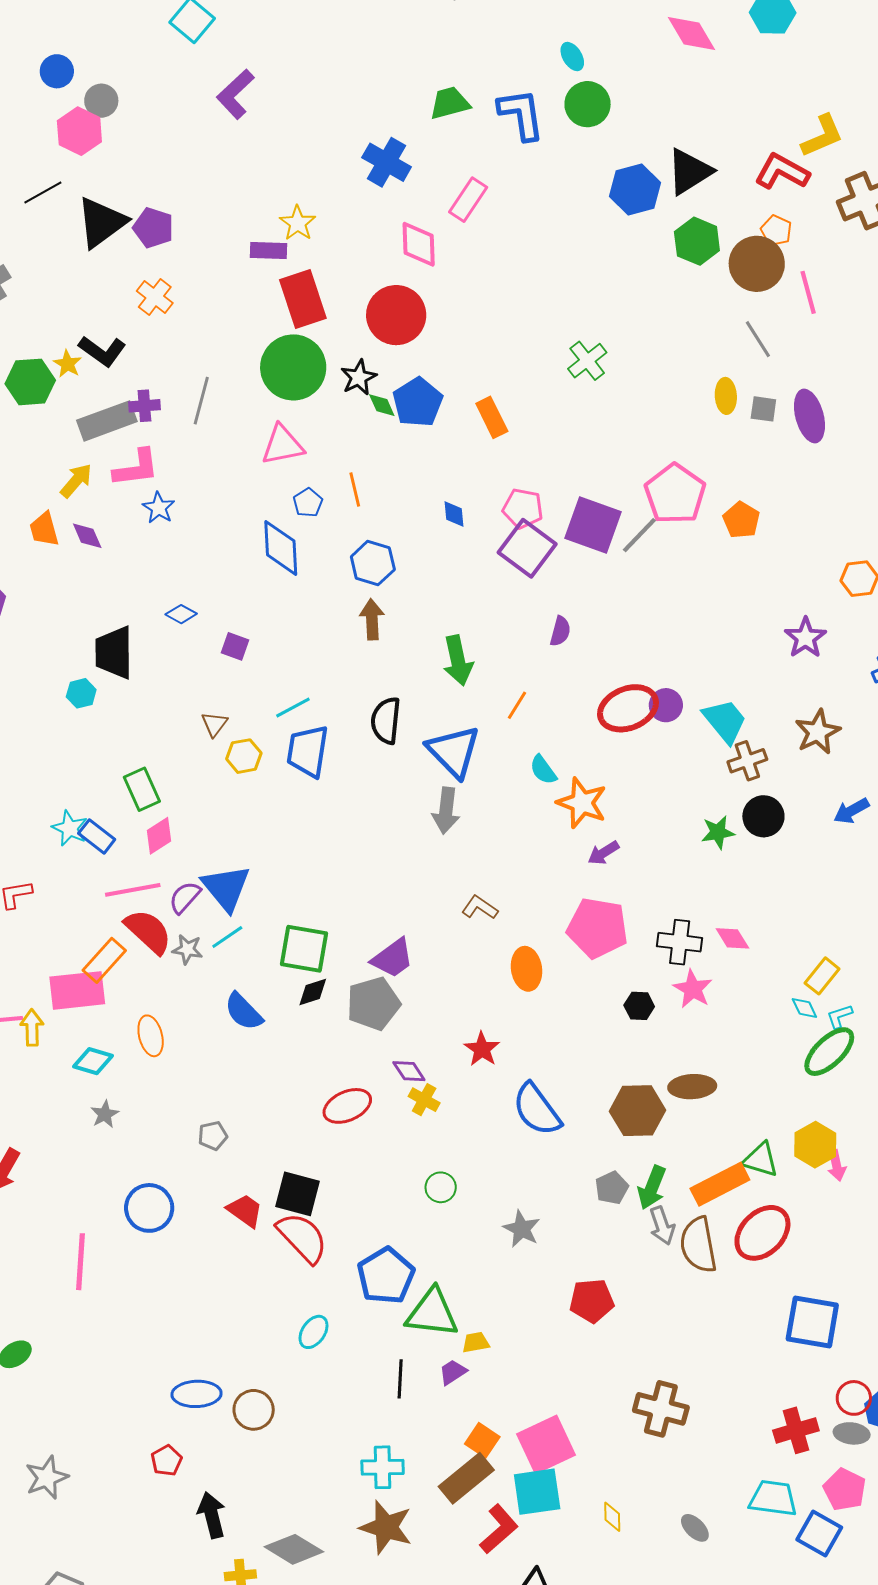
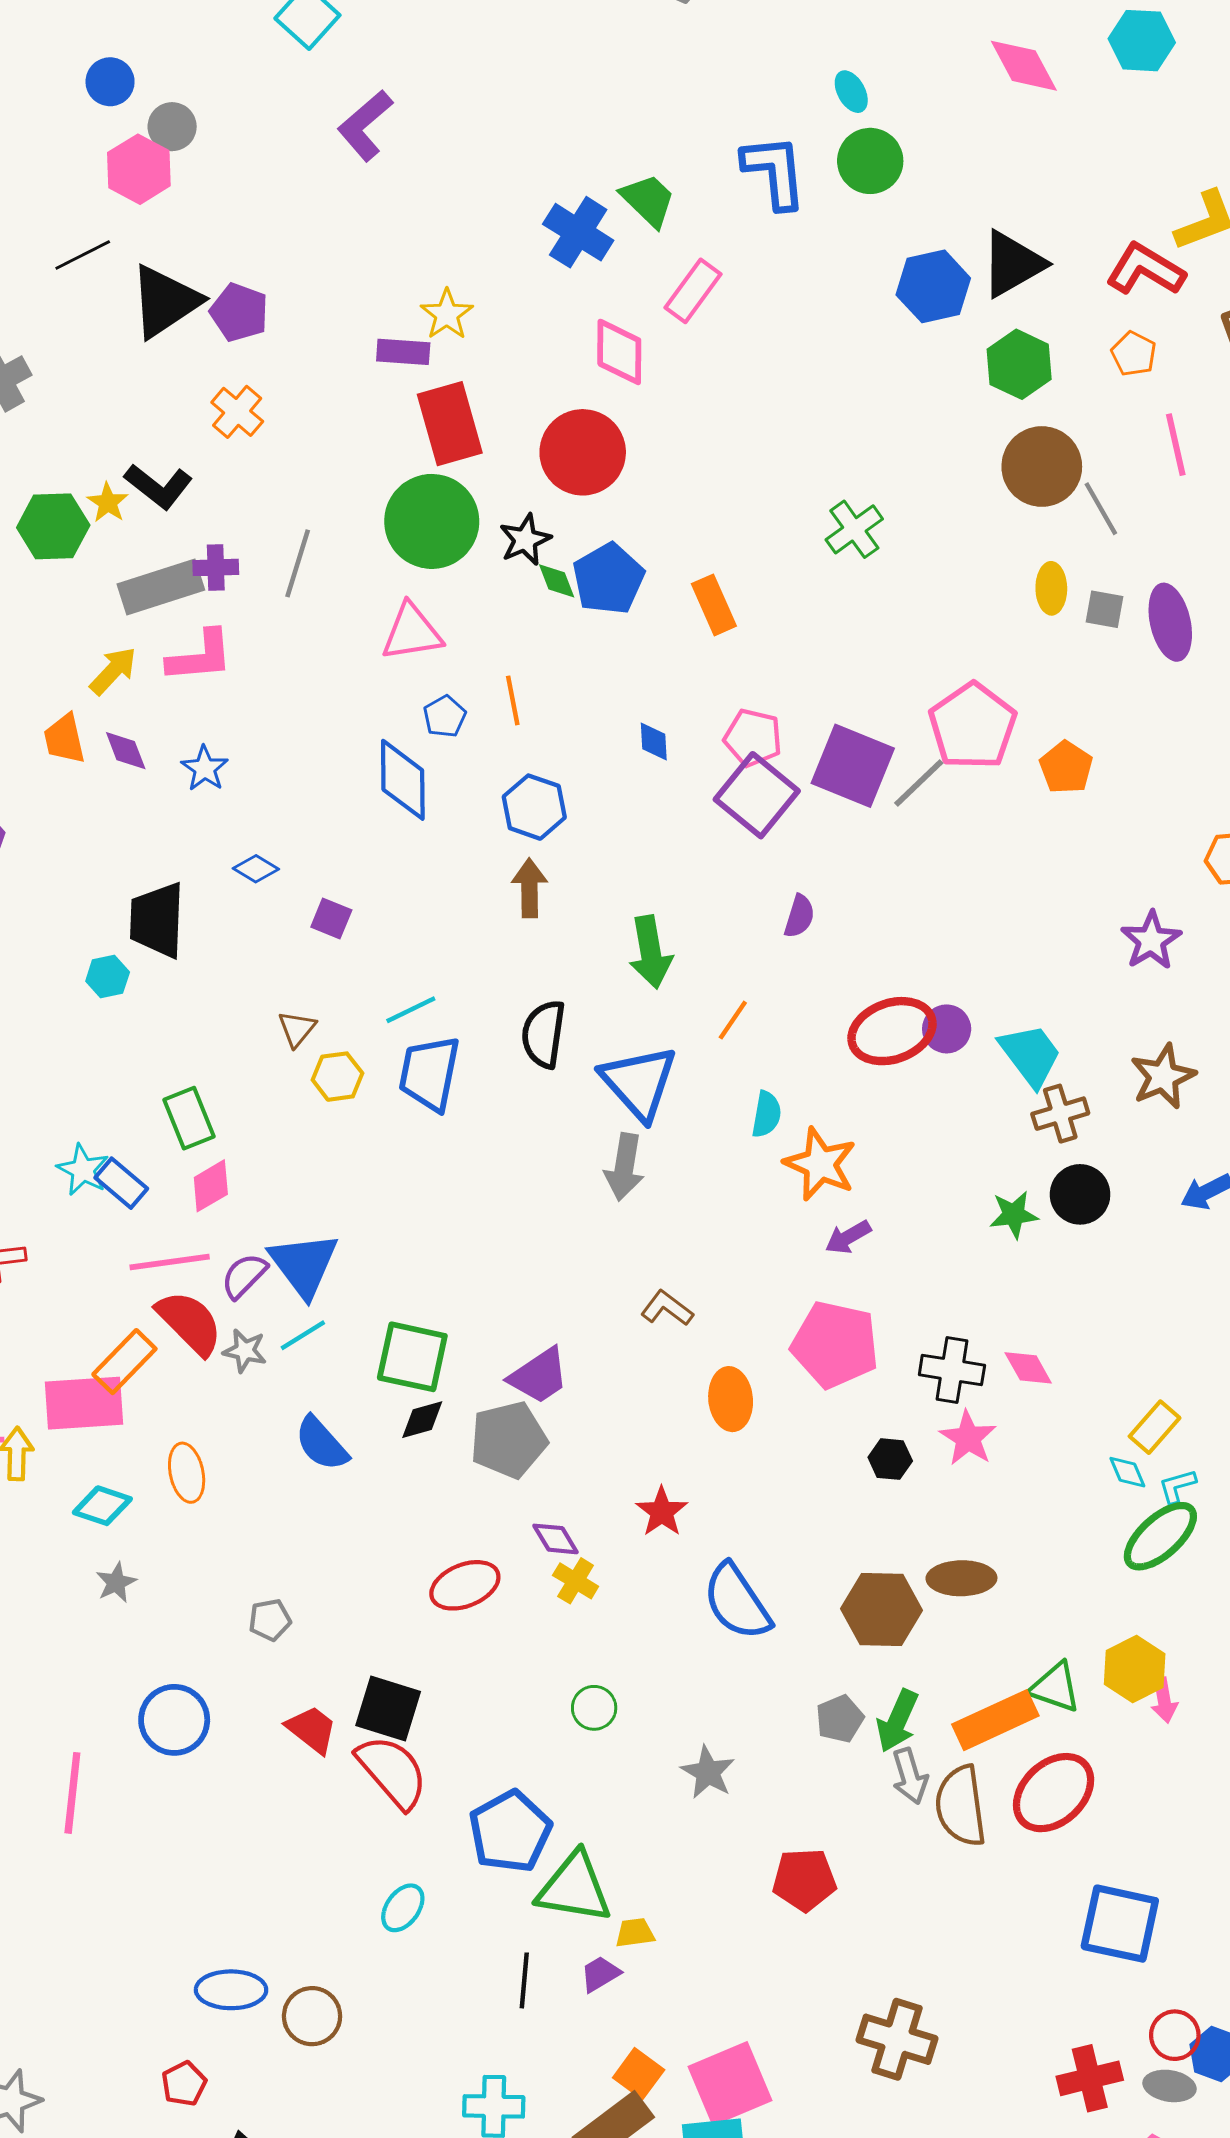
green trapezoid: (450, 103) -> (648, 200), moved, turned 57
brown circle: (757, 264) -> (1042, 466), moved
blue star: (159, 508) -> (205, 768), moved
cyan semicircle: (543, 770) -> (766, 1114), turned -136

